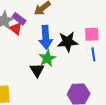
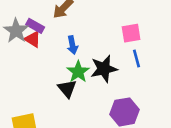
blue arrow: (46, 37) -> (72, 45), size x0.6
black star: (68, 42) -> (104, 69), moved

